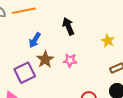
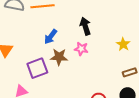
brown star: (45, 59) -> (59, 57), turned 30
pink star: (70, 60) -> (81, 49), moved

